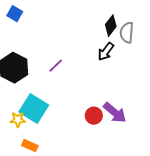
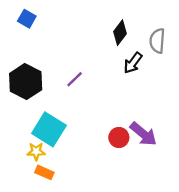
black diamond: (111, 26) -> (120, 33), moved
yellow star: (18, 120) -> (36, 151), moved

